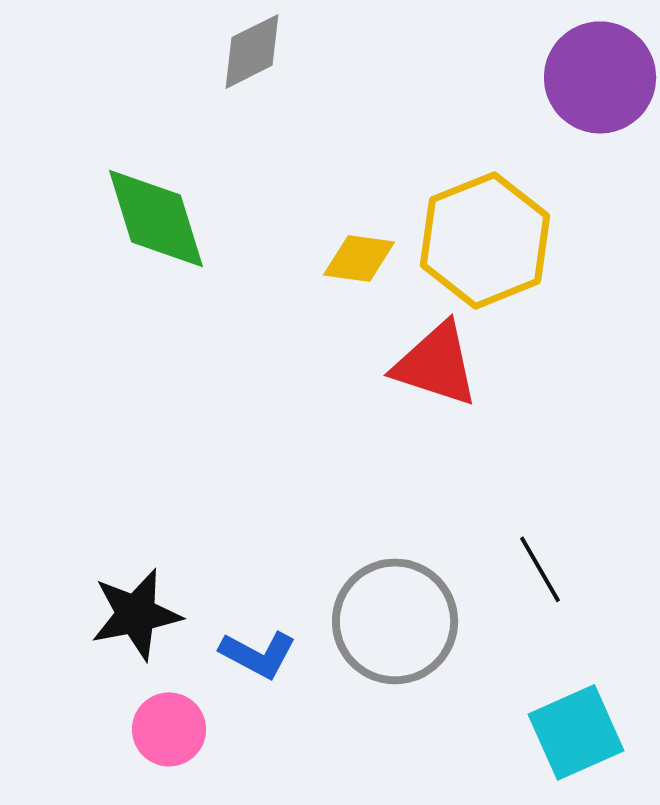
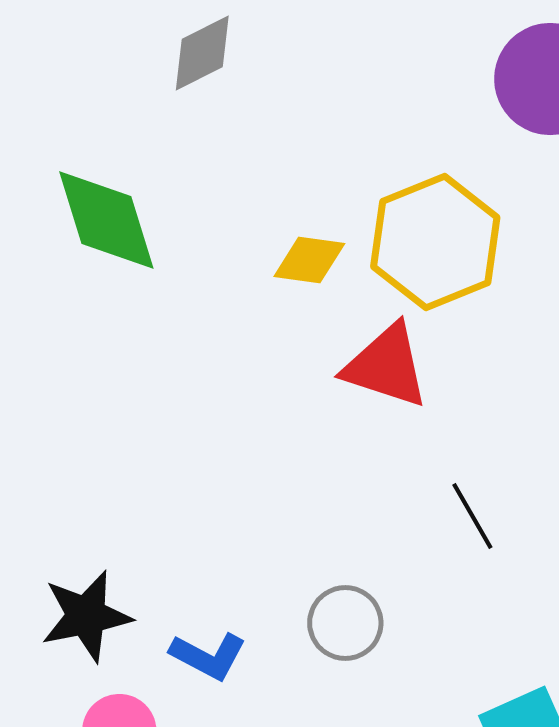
black line: (540, 569) -> (472, 516), moved
gray circle: (395, 621) -> (345, 623), size x0.6

